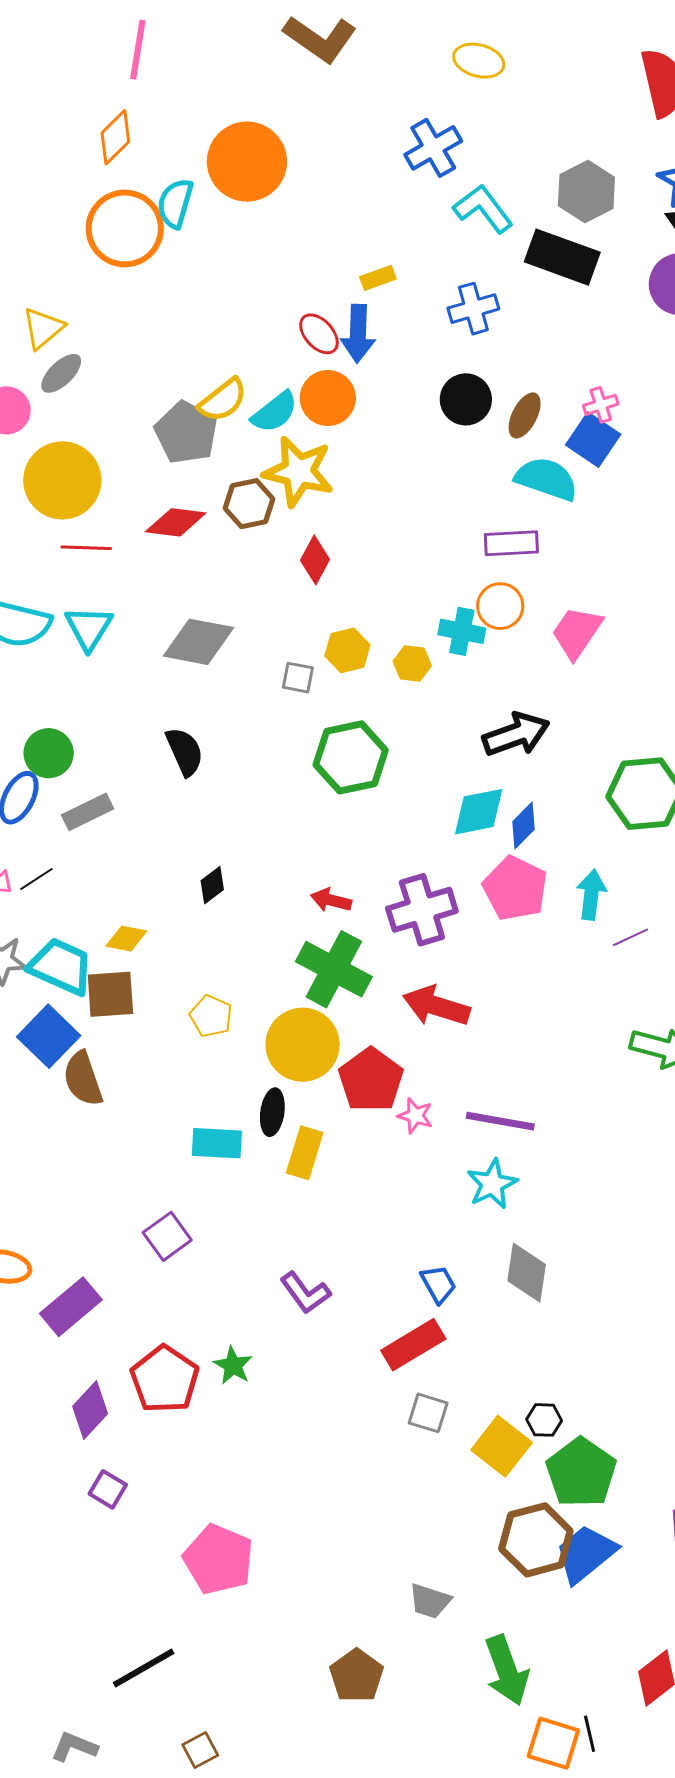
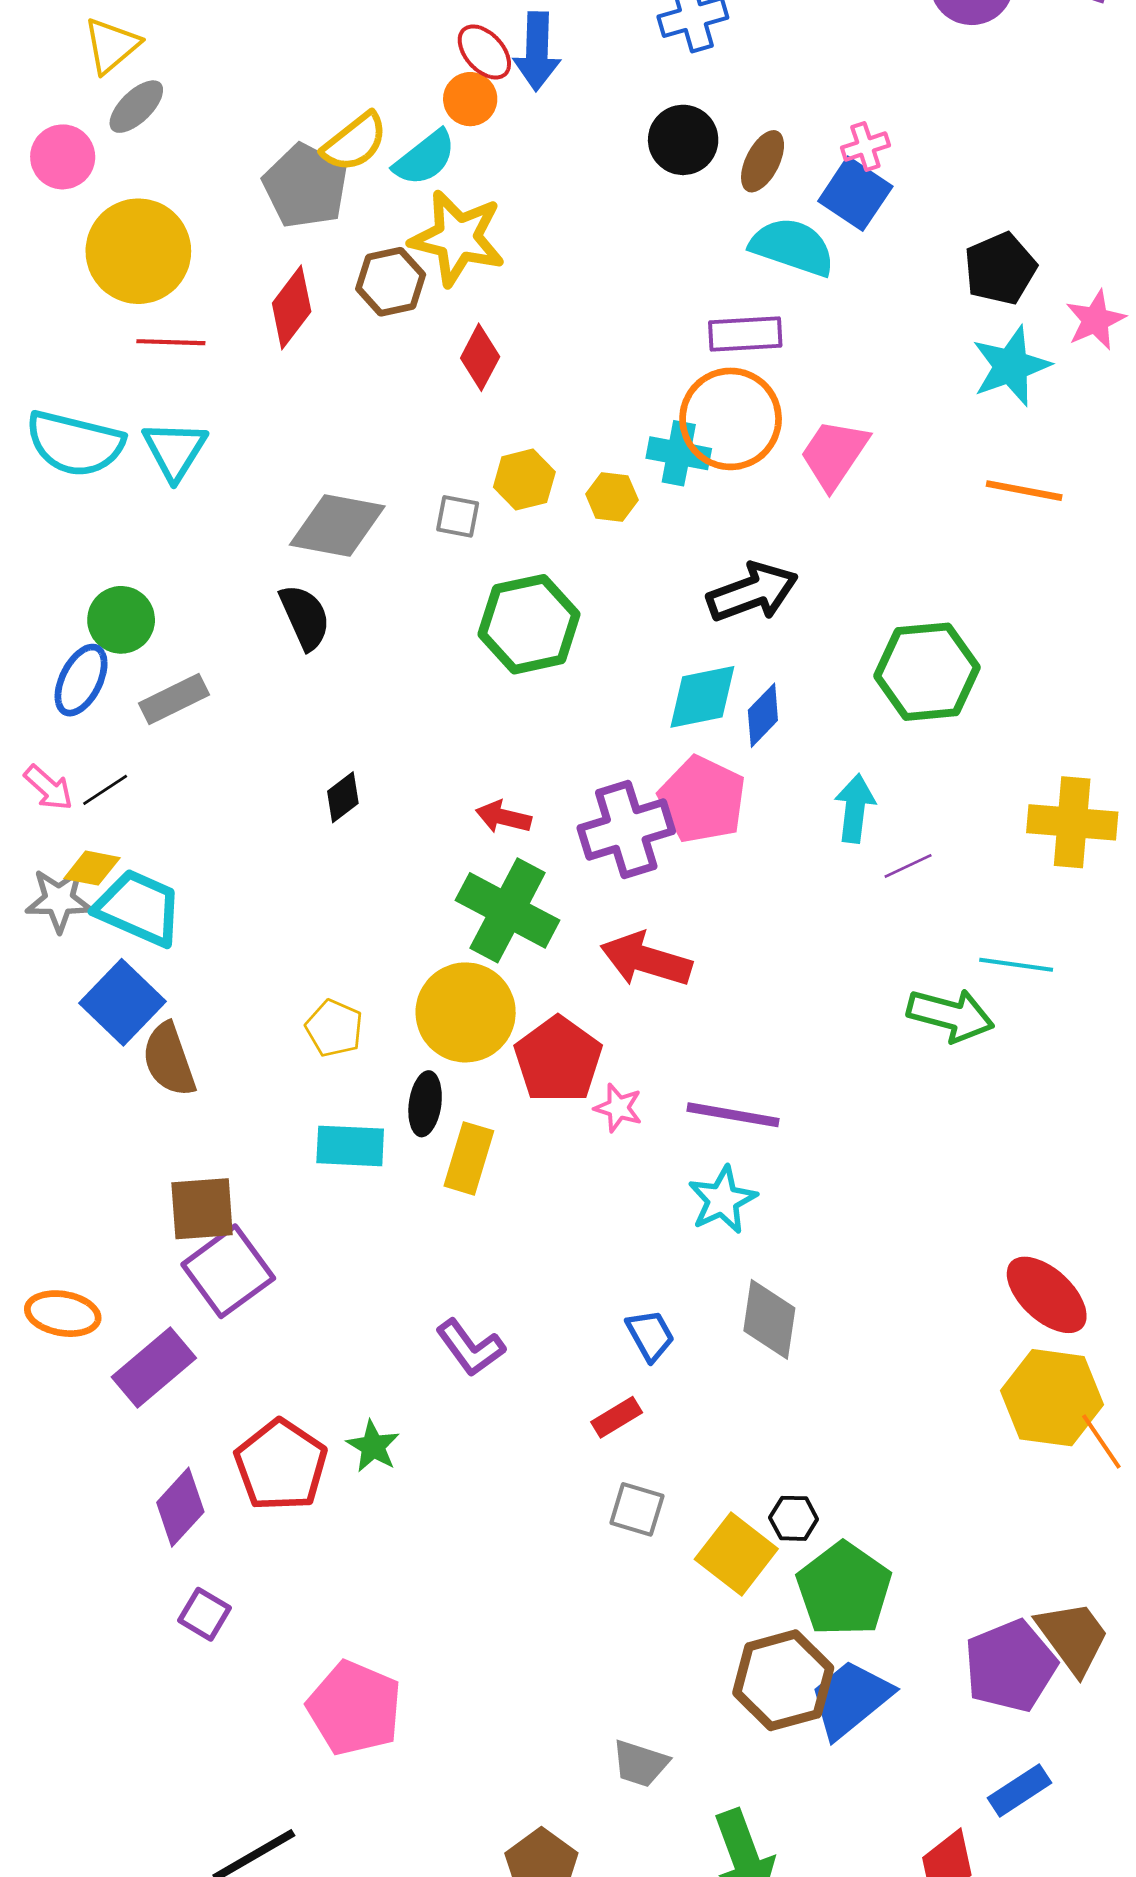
orange circle: (328, 398) -> (470, 99), moved, size x0.7
red diamond: (176, 522) -> (292, 307), turned -60
orange circle: (500, 606) -> (731, 419), size x1.6
gray diamond: (199, 642) -> (337, 526), moved
pink pentagon: (515, 888) -> (702, 800), moved
yellow diamond: (126, 939) -> (92, 868), moved
brown square: (110, 994) -> (202, 1209), moved
yellow pentagon: (211, 1016) -> (334, 1028), moved
purple square: (167, 1236) -> (228, 1271), moved, size x1.4
red rectangle: (413, 1345) -> (617, 1417), size x0.6

